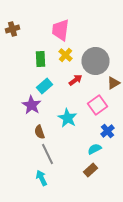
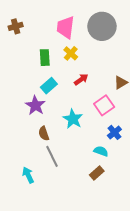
gray circle: (96, 61) -> (102, 26), moved
cyan semicircle: (94, 149) -> (101, 151), turned 48
cyan arrow: (42, 178) -> (28, 175), moved

